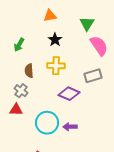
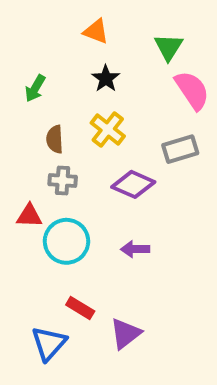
orange triangle: (50, 16) -> (96, 31), turned 32
yellow cross: (56, 66) -> (108, 129), turned 36
gray cross: (21, 91) -> (63, 180), moved, turned -32
cyan circle: (47, 123) -> (66, 241), moved

